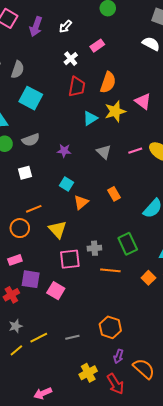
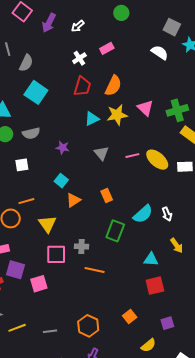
green rectangle: (128, 244) -> (115, 231), moved, turned 40
orange square: (148, 278) -> (130, 317), moved
pink square: (56, 291) -> (39, 284), turned 36

